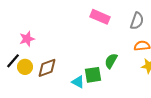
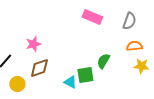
pink star: (27, 39) -> (33, 44), moved
yellow circle: (25, 67) -> (17, 84), moved

